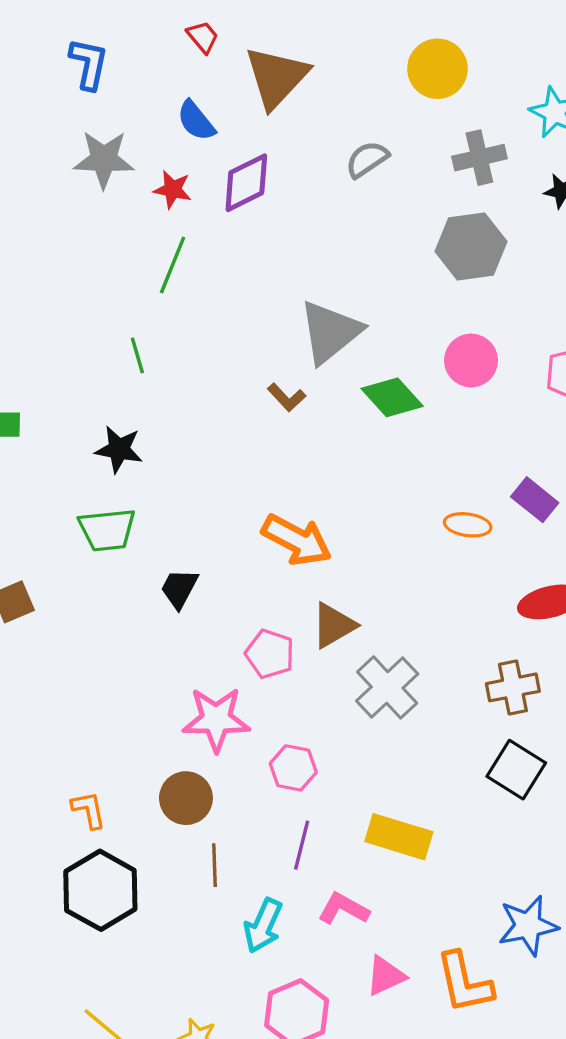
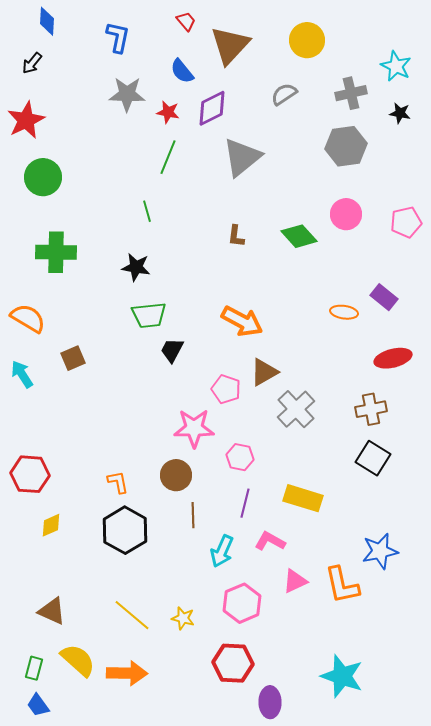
yellow circle: (437, 69) -> (307, 40), moved
gray triangle: (330, 332) -> (242, 157), moved
brown L-shape: (287, 397) -> (236, 236), turned 50
green trapezoid: (107, 530) -> (149, 315), moved

